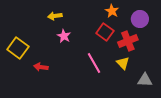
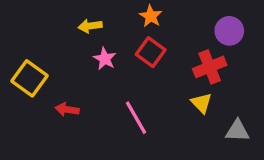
orange star: (112, 11) -> (151, 16), moved
red square: (105, 32) -> (151, 52), moved
pink line: (94, 63) -> (136, 118), moved

